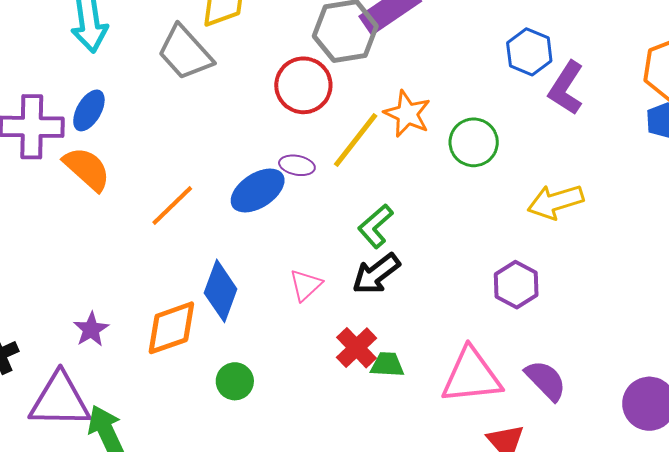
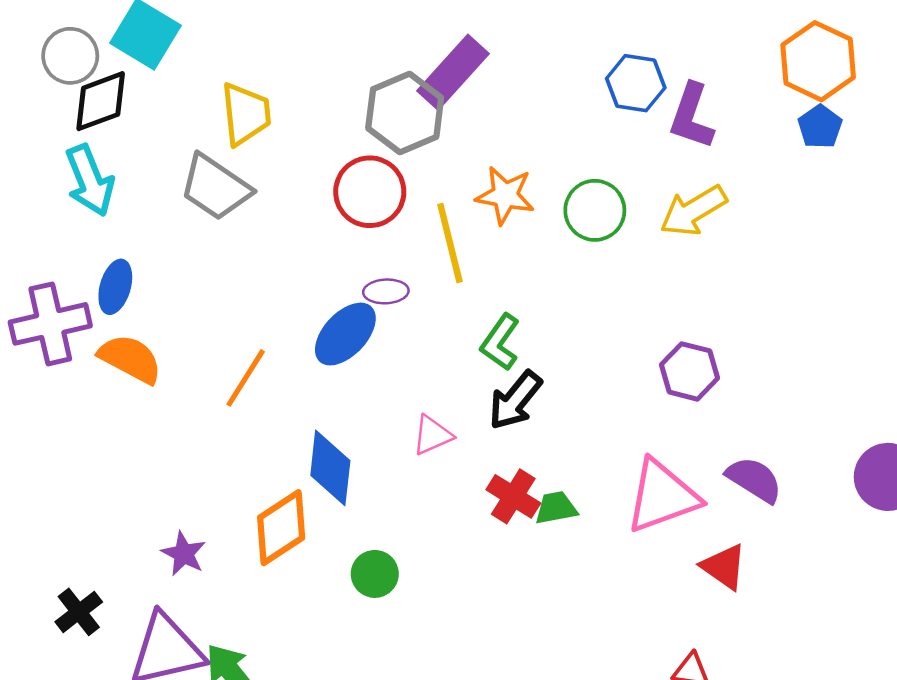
yellow line: (356, 140) -> (450, 243), turned -38
yellow arrow: (555, 202) -> (693, 211), moved
pink triangle: (306, 285) -> (432, 435), turned 33

